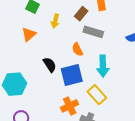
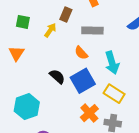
brown rectangle: (81, 14) -> (66, 15), moved
yellow arrow: (55, 21) -> (50, 30), turned -144
orange triangle: (29, 34) -> (16, 53), moved

